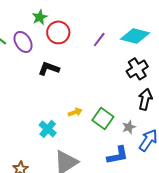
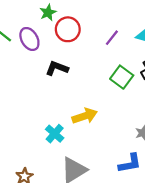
yellow arrow: (75, 112) -> (85, 116), size x1.6
green square: (103, 119) -> (122, 77), moved

